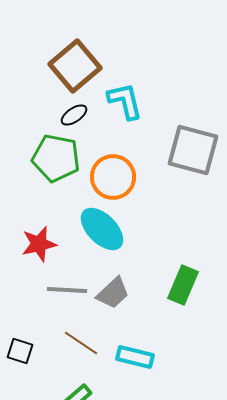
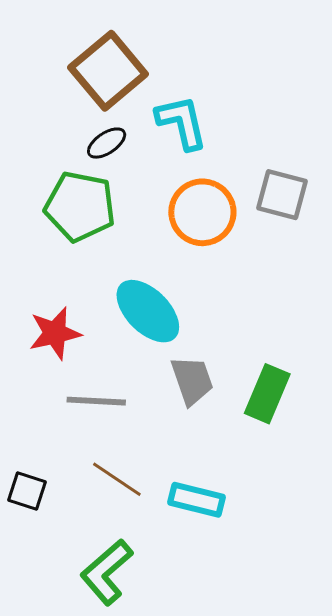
gray square: (193, 150) -> (282, 195), size x0.7
orange circle: (113, 177) -> (202, 212), moved
gray trapezoid: (113, 293) -> (192, 380), moved, turned -66

